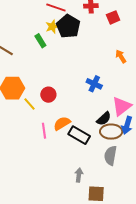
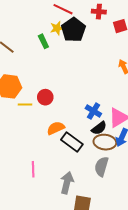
blue cross: (94, 84) -> (93, 111), moved
yellow line: (30, 104) -> (25, 104), turned -56
pink line: (44, 131) -> (33, 169), moved
gray arrow: (79, 175) -> (67, 183), size x1.5

